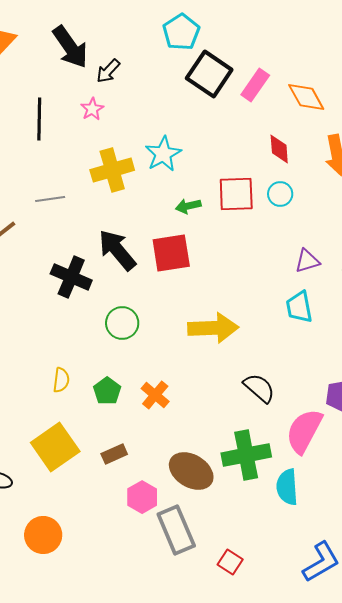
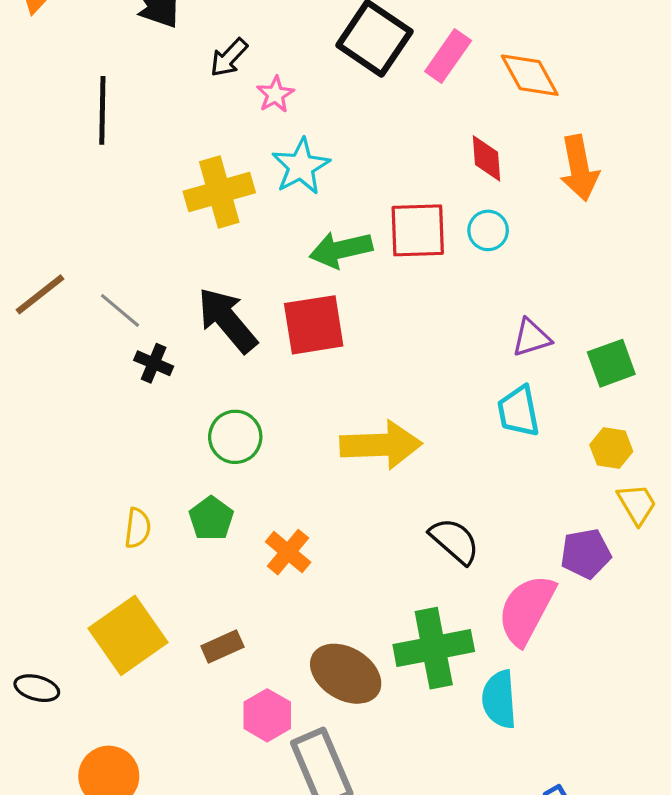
black arrow: (108, 71) -> (229, 58), moved
pink star: (92, 109) -> (275, 94), moved
gray line: (50, 199) -> (120, 310), moved, turned 48
green arrow: (188, 206) -> (341, 250), size x1.5
black cross: (71, 277) -> (154, 363), size x0.6
green pentagon: (107, 391) -> (211, 518), moved

